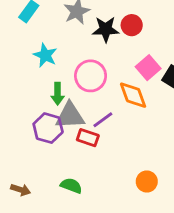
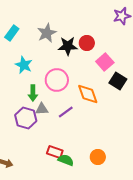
pink square: (148, 68) -> (105, 62), moved
gray triangle: (70, 116) -> (42, 109), size x0.6
red rectangle: (88, 138) -> (55, 152), moved
green semicircle: (71, 186) -> (66, 160), moved

